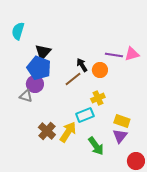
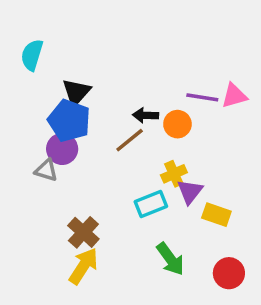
black arrow: (82, 65) -> (146, 115), turned -56
yellow arrow: (68, 132) -> (83, 266), moved
purple triangle: (120, 136) -> (190, 192), moved
red circle: (136, 161) -> (229, 273), moved

